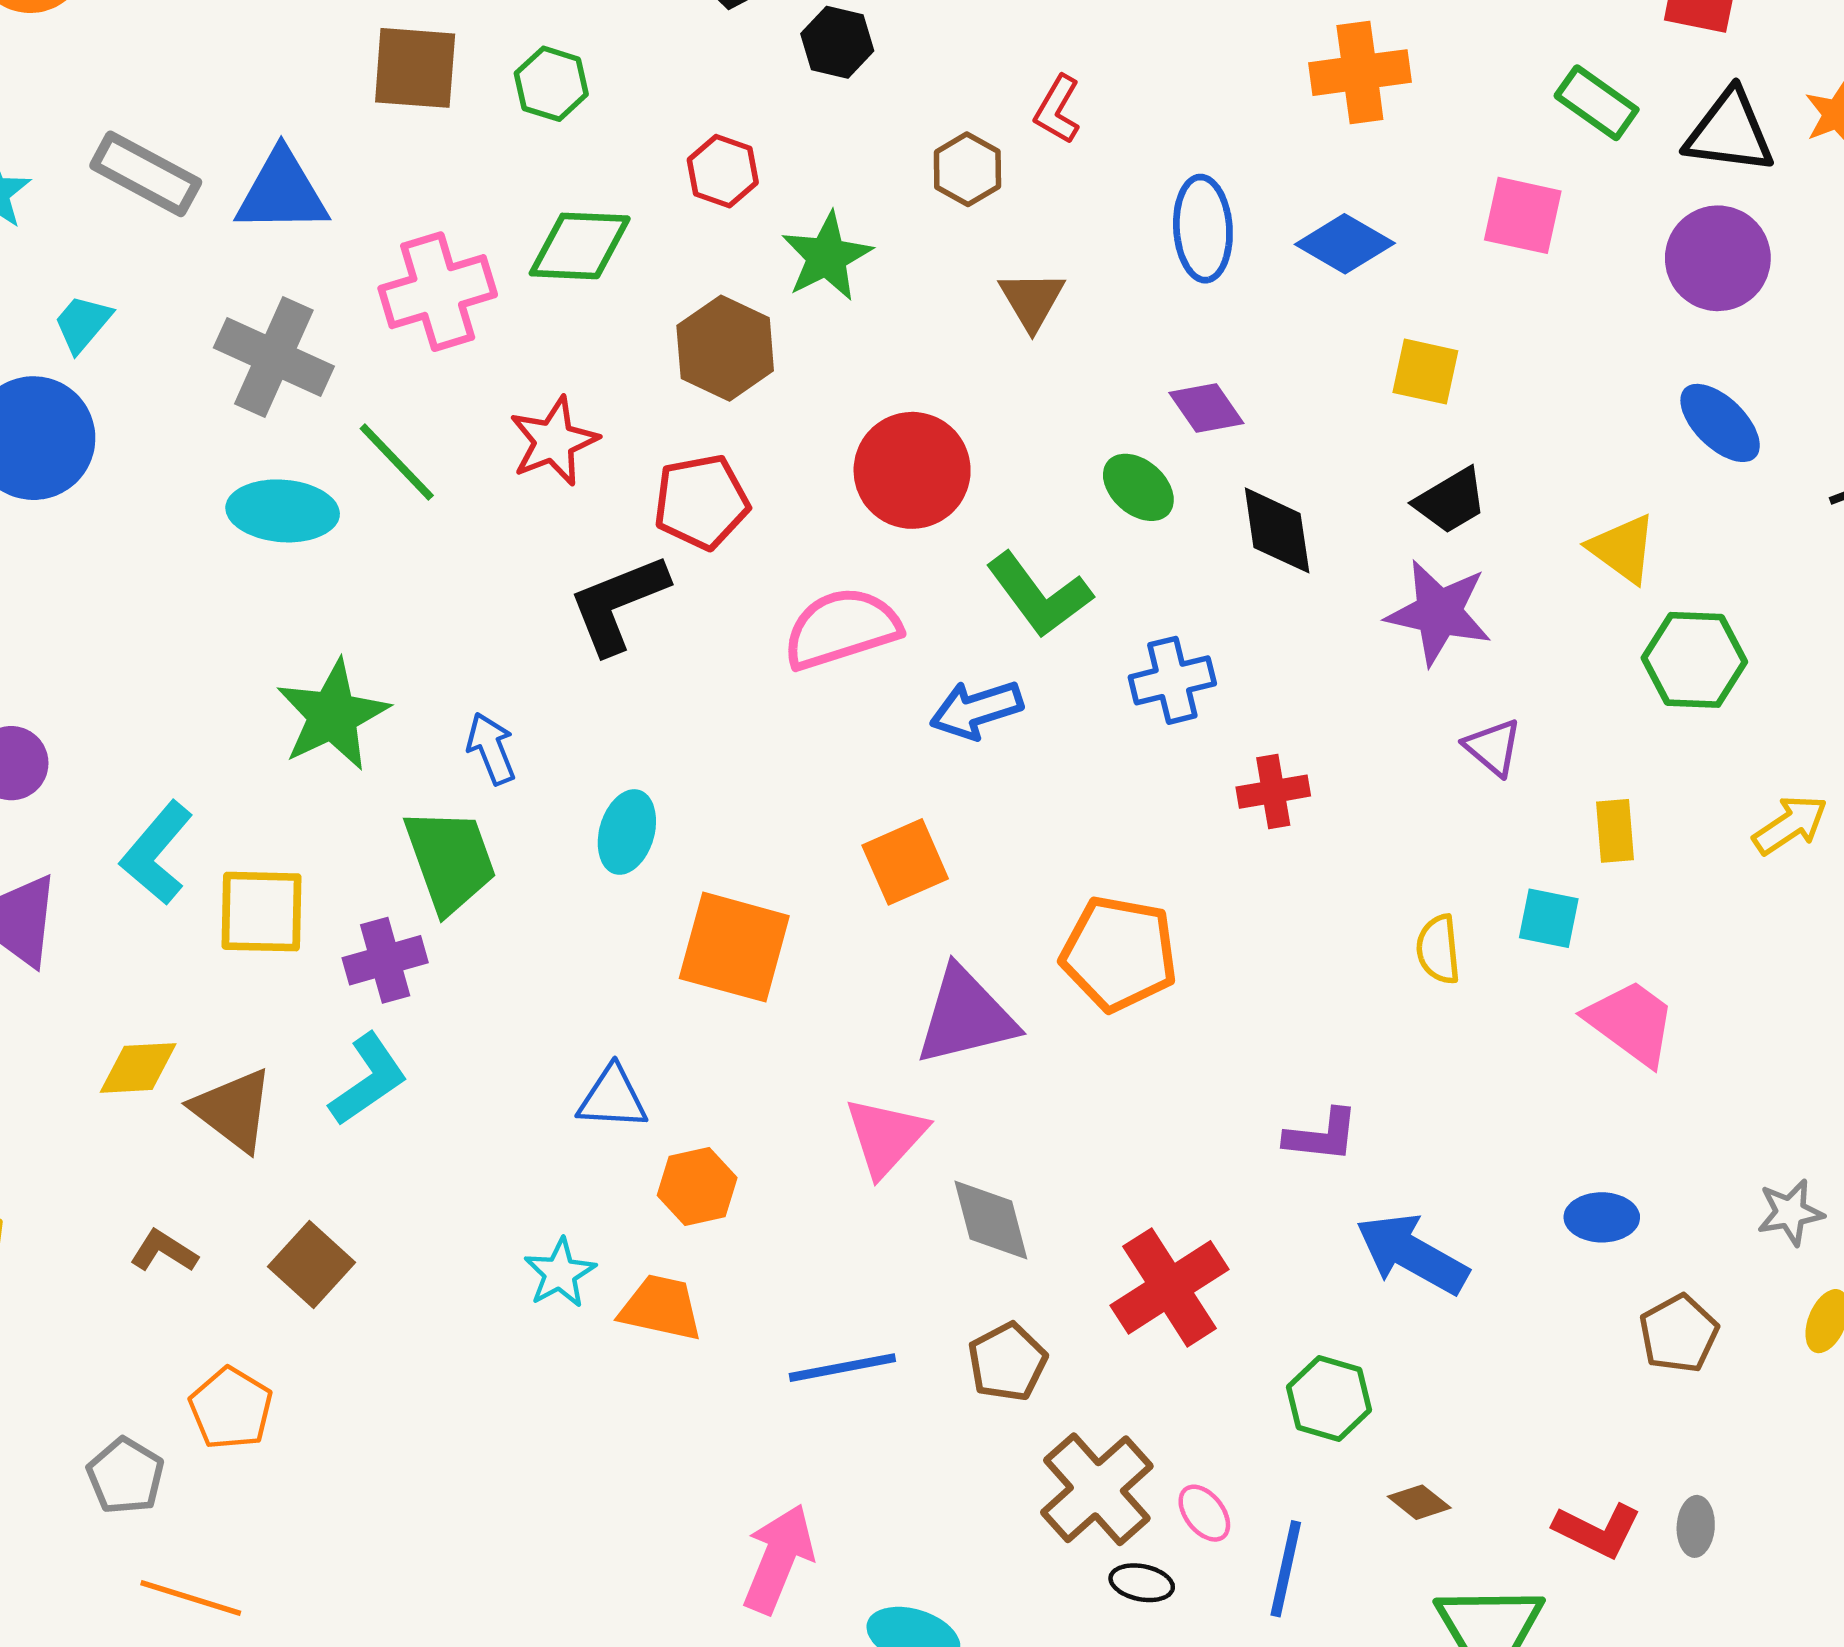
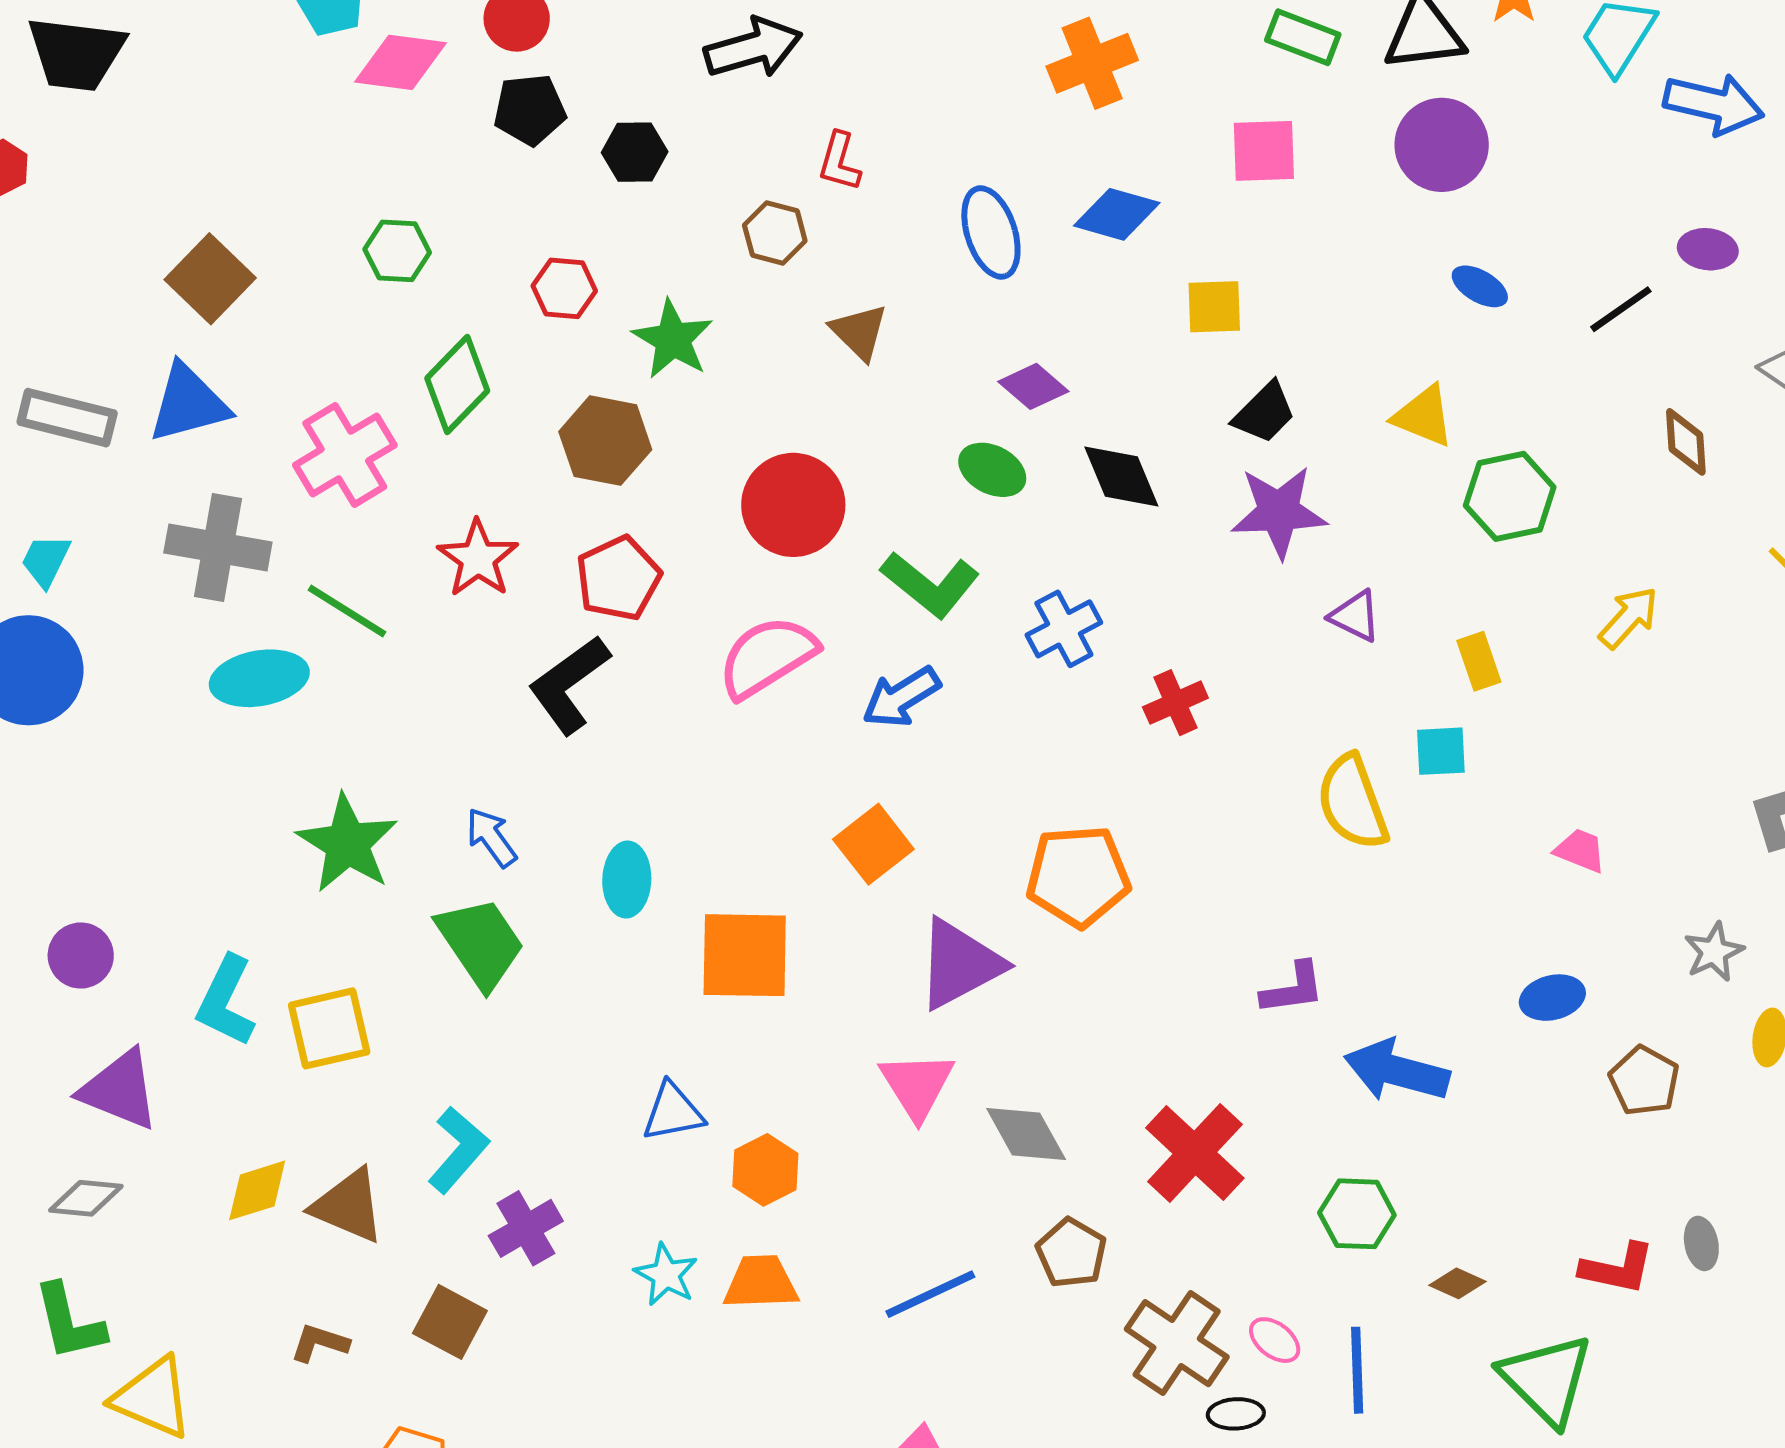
brown square: (415, 68) -> (210, 279), moved, turned -36
green diamond: (580, 246) -> (457, 384), turned -34
blue ellipse: (1720, 423) -> (1480, 286), size x0.7
yellow semicircle: (1438, 949) -> (1352, 802), size x1.6
purple cross: (385, 960) -> (526, 1228), moved
pink trapezoid: (1631, 1022) -> (1580, 851), moved, size x0.6

